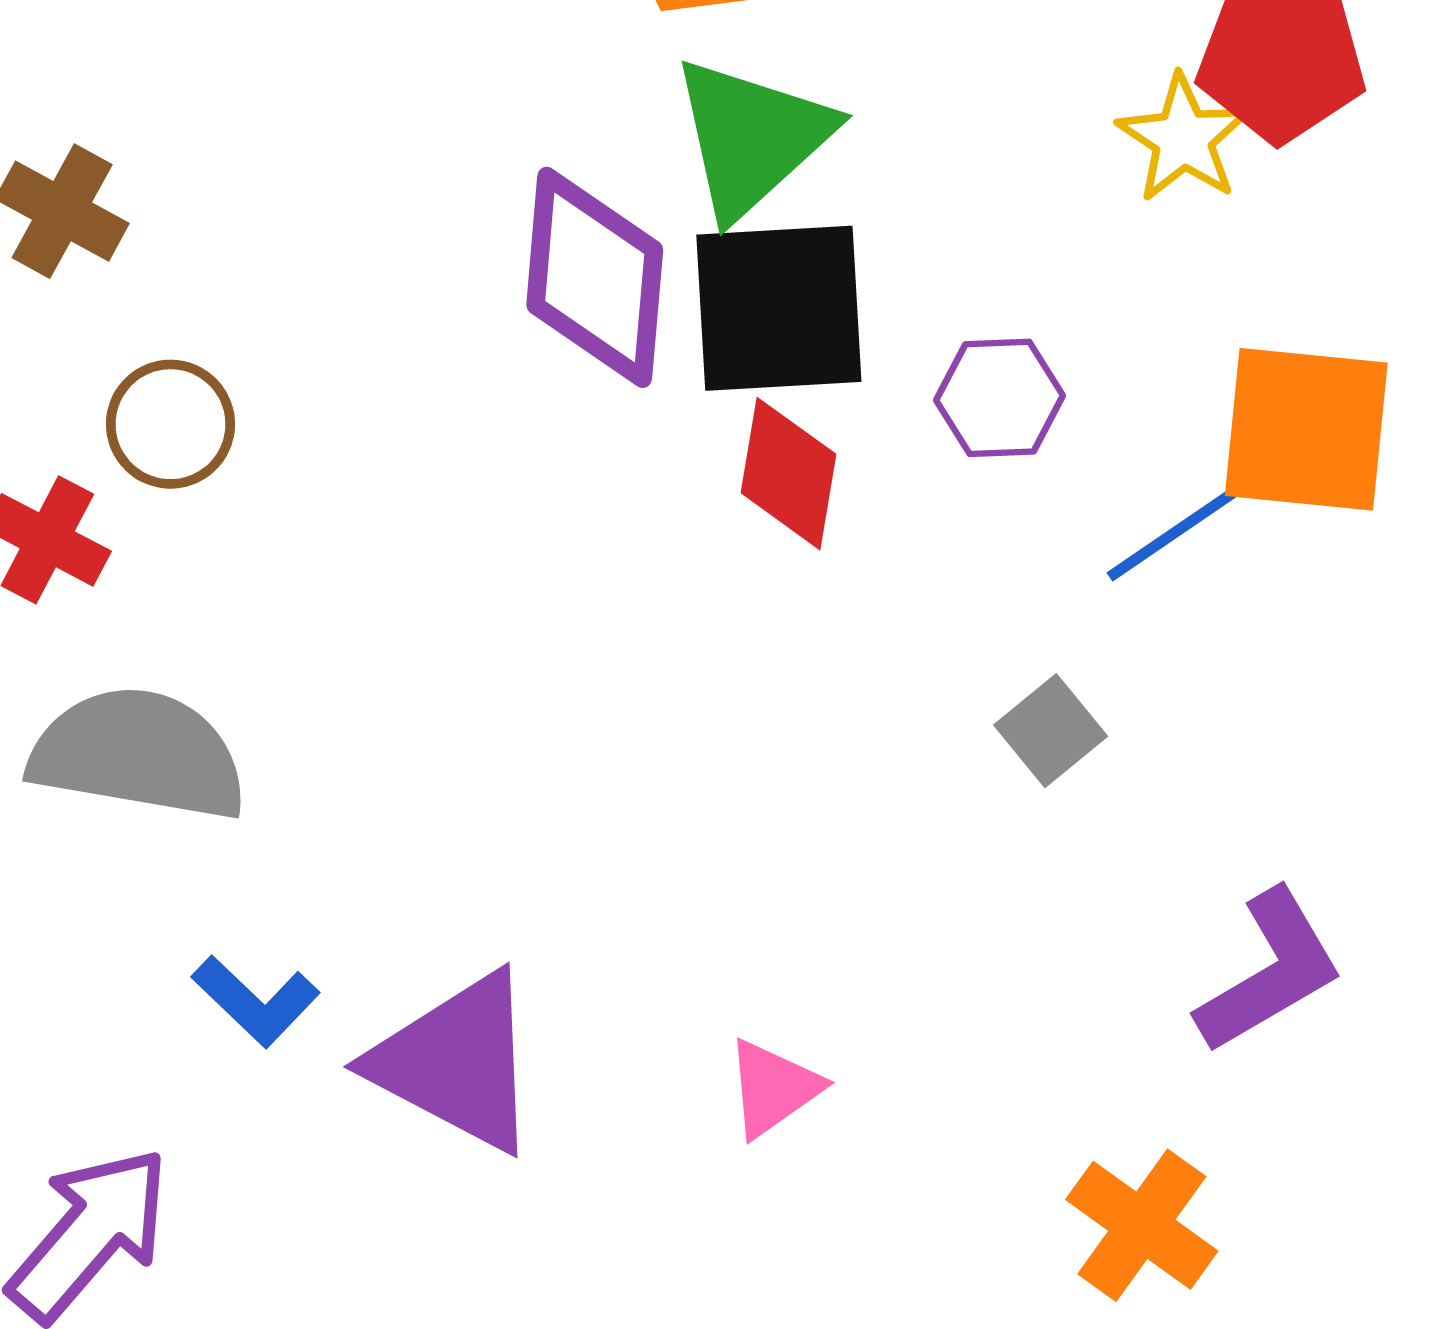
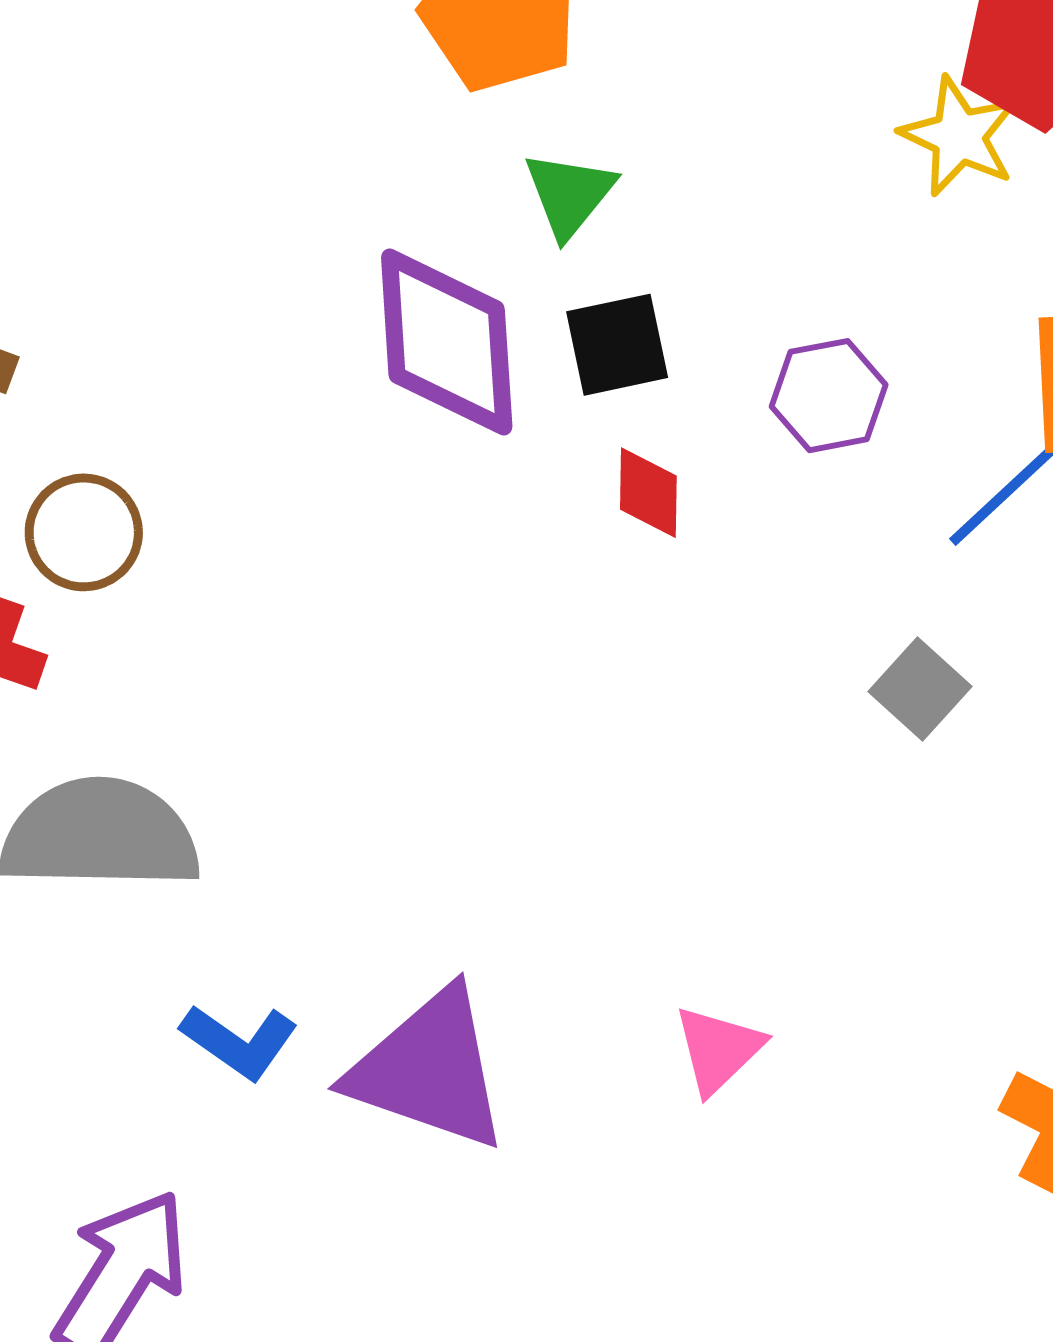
green triangle: (752, 137) -> (569, 194), size x0.6
black square: (779, 308) -> (617, 345), size x0.6
red diamond: (788, 474) -> (648, 493), size x0.7

